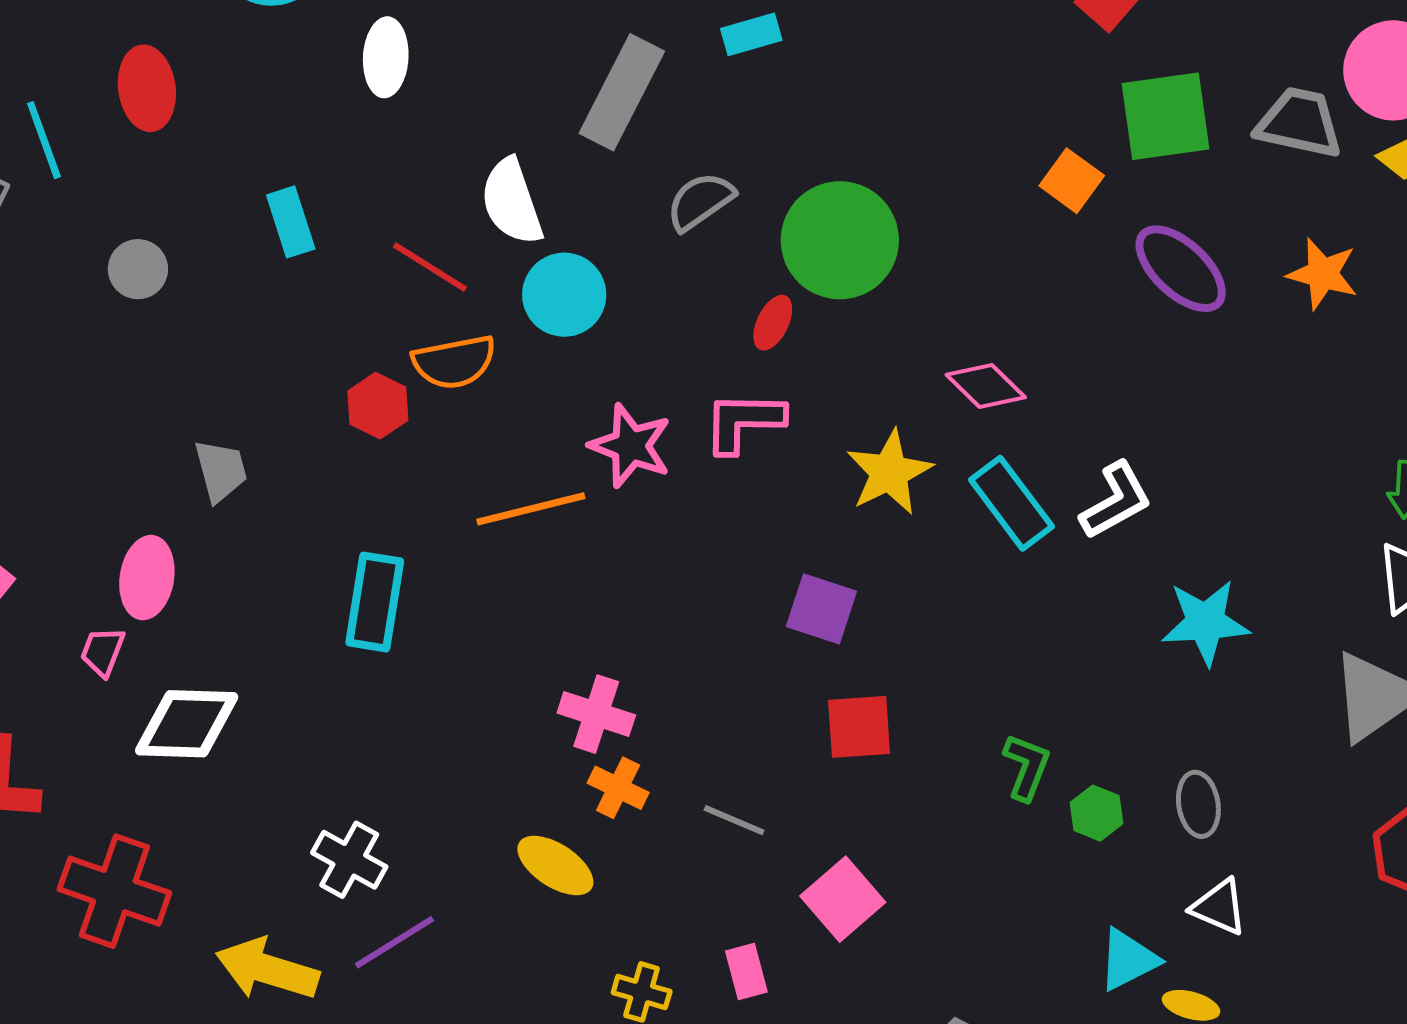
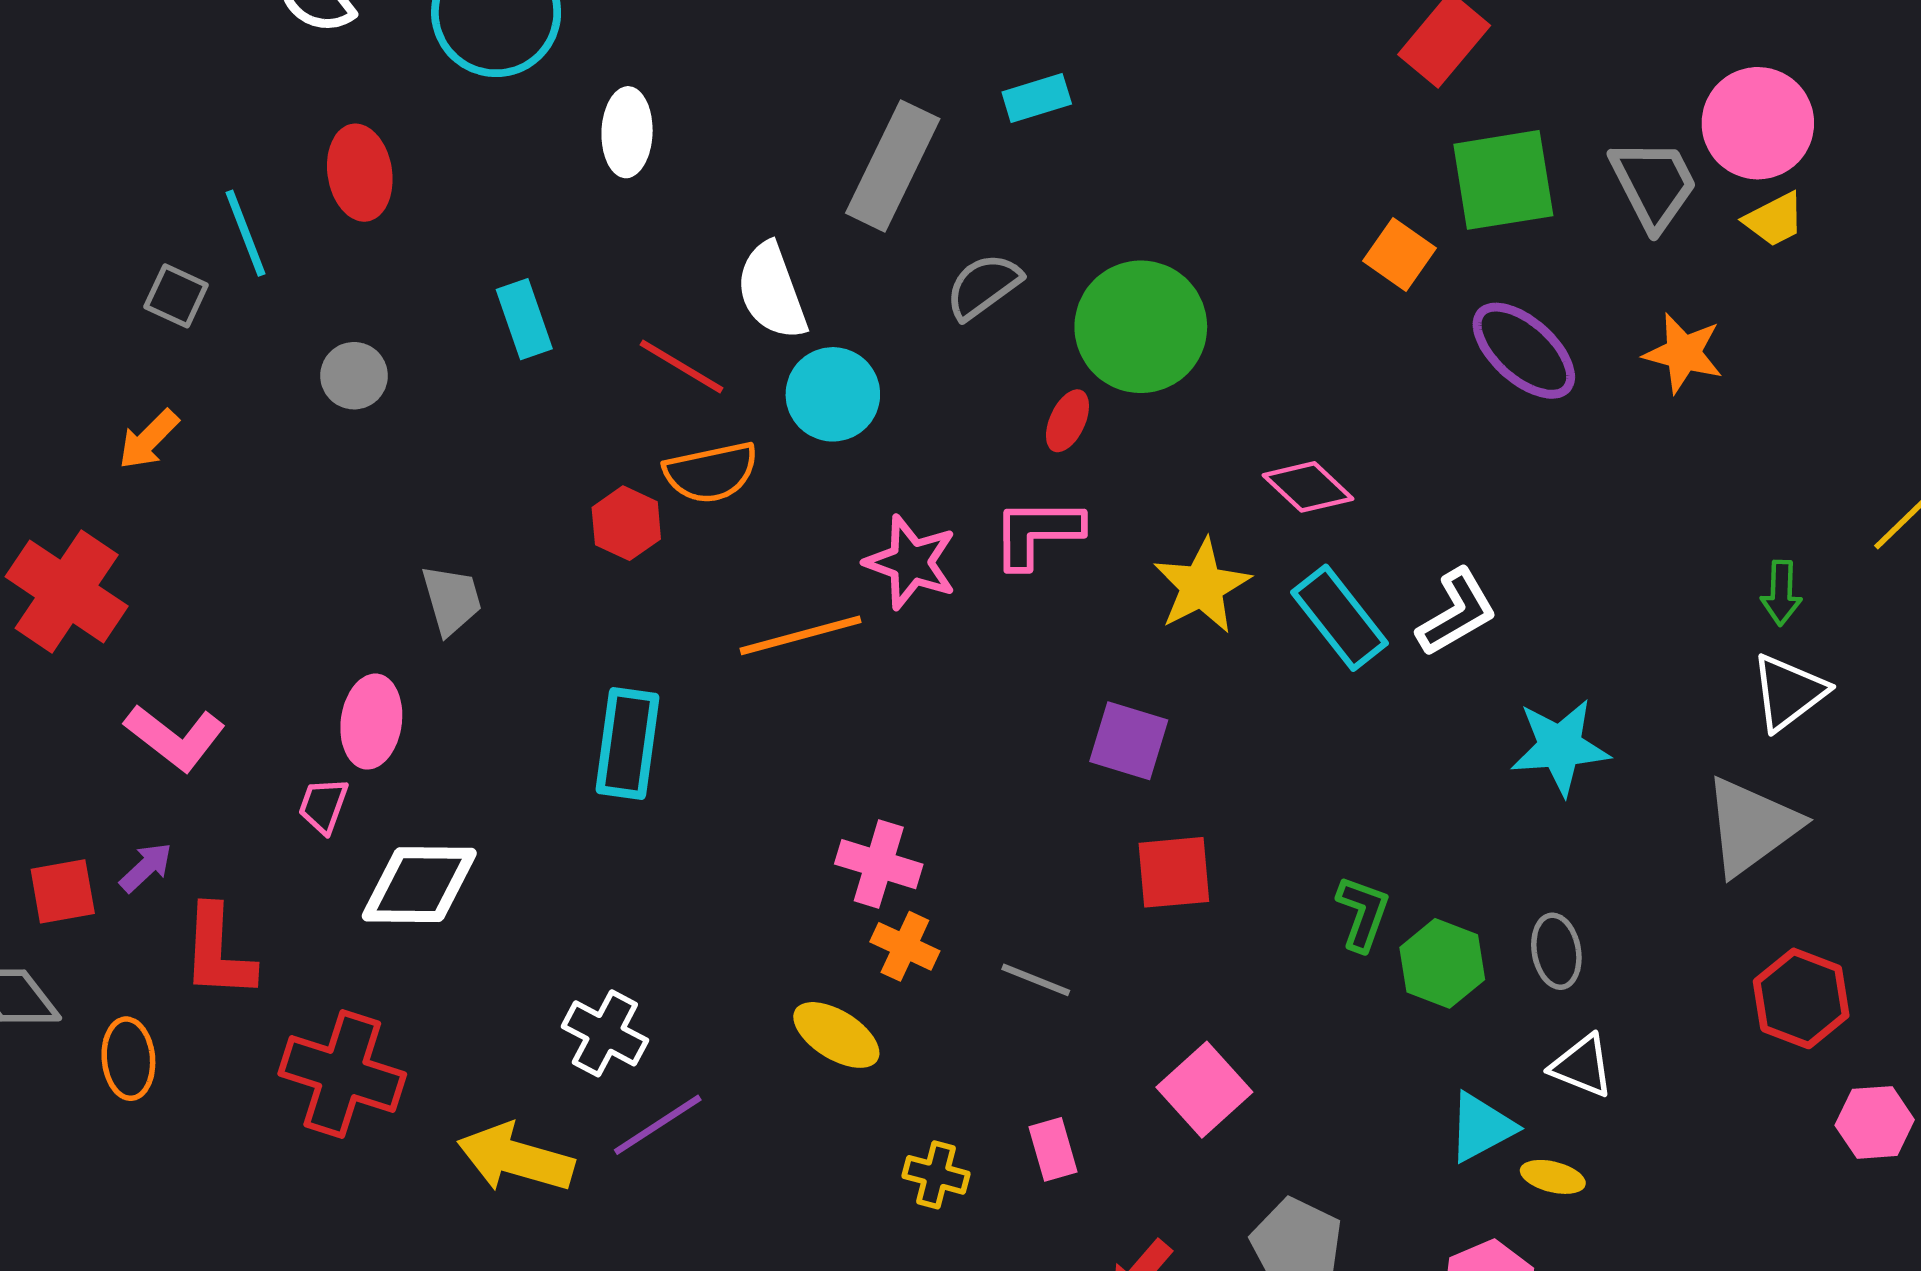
gray trapezoid: (1299, 123) -> (1654, 184), turned 52
green hexagon: (1097, 813) -> (1442, 963), size x1.4
pink square: (843, 899) -> (1204, 1090), moved

